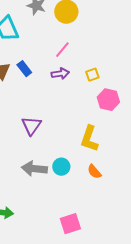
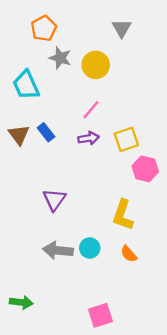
yellow square: (92, 75) -> (126, 139), size x1.5

